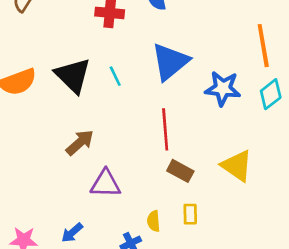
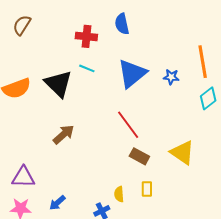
cyan line: (115, 76) -> (87, 68), moved, turned -42
blue star: (223, 88) -> (171, 77), moved, size x0.6
red line: (165, 129) -> (128, 125), turned -32
purple triangle: (106, 184) -> (23, 177), moved

